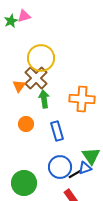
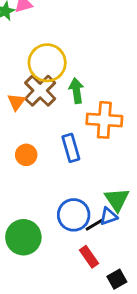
green arrow: (44, 99) -> (76, 91), moved
blue rectangle: (57, 131) -> (71, 148), moved

